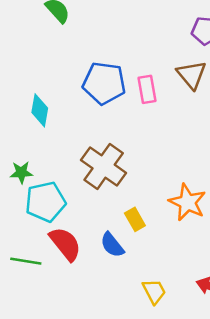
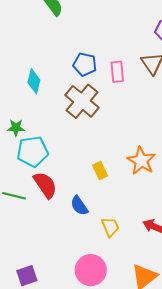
blue pentagon: (104, 83) -> (85, 64), size x0.7
brown cross: (104, 167) -> (82, 101), moved
blue semicircle: (112, 245) -> (79, 206), moved

